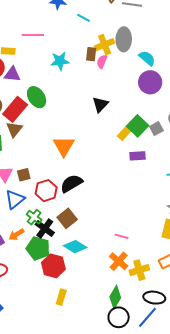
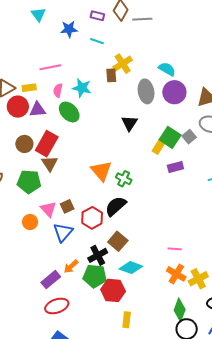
gray ellipse: (124, 39) -> (146, 91), moved
cyan star: (60, 61) -> (82, 88), turned 30
pink semicircle: (102, 62) -> (58, 90), moved
green ellipse: (37, 97) -> (69, 112), moved
green cross: (34, 217) -> (124, 179), moved
black cross: (45, 229) -> (98, 255), turned 36

